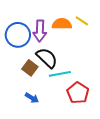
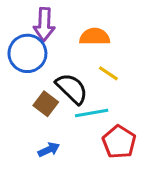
yellow line: (82, 21) -> (108, 73), moved
purple arrow: (40, 31) -> (44, 24), moved
blue arrow: (32, 98) -> (49, 150), turned -56

